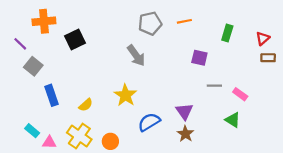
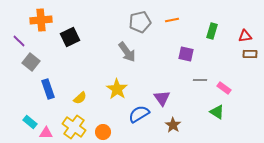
red triangle: (263, 38) -> (245, 36), turned 32
purple triangle: (184, 111) -> (162, 98), moved

